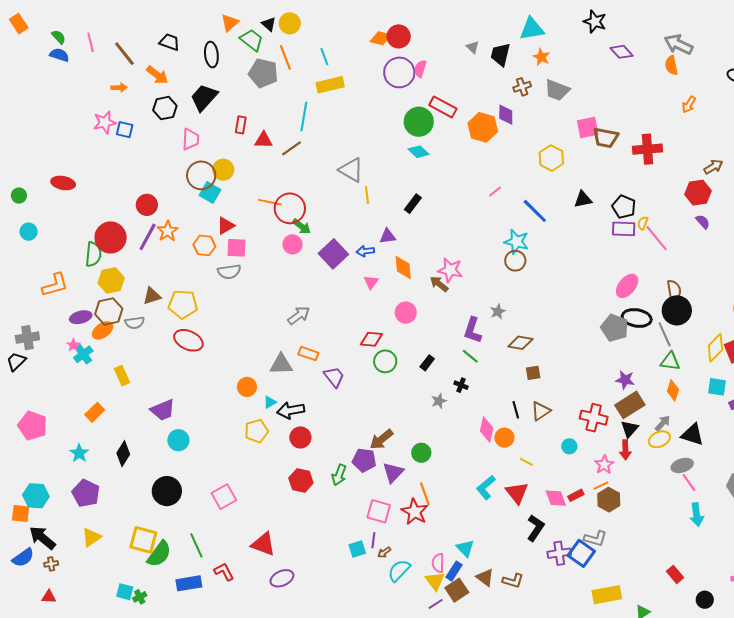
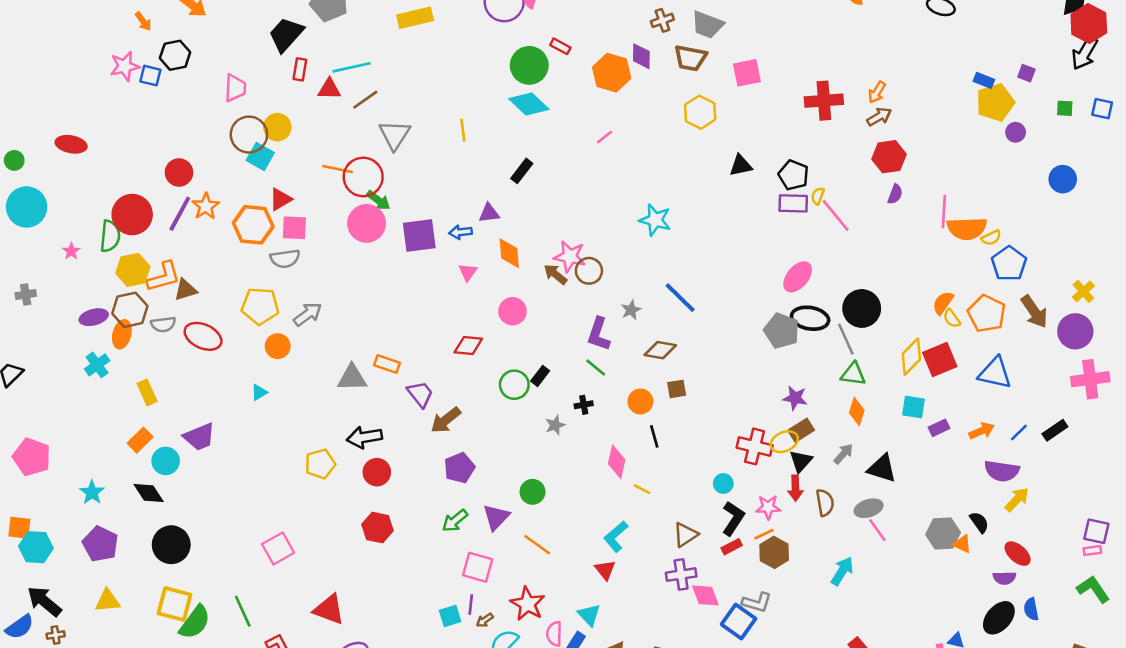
orange arrow: (119, 88) -> (143, 21), turned 56
black trapezoid: (204, 97) -> (286, 34), moved
orange arrow: (689, 105) -> (877, 92), moved
red rectangle: (443, 107) -> (560, 46), size x0.6
black hexagon: (165, 108) -> (175, 55), moved
cyan line: (304, 116) -> (351, 67), moved, turned 68
brown trapezoid: (606, 138) -> (690, 58), moved
cyan diamond: (418, 152) -> (529, 104), size x1.4
brown arrow: (713, 167) -> (879, 117), moved
gray triangle: (351, 170) -> (395, 135), moved, turned 32
pink line: (495, 192) -> (605, 137), moved
yellow line: (367, 195) -> (463, 130), moved
blue line: (535, 211) -> (680, 298), moved
purple semicircle: (703, 222) -> (895, 194), turned 63
cyan circle: (29, 232) -> (27, 207), size x1.8
pink circle: (292, 244) -> (367, 223), size x1.5
orange hexagon: (204, 245) -> (253, 225), size x1.4
purple square: (333, 254) -> (419, 236), turned 36
brown circle: (515, 261) -> (589, 271), moved
orange L-shape: (55, 285) -> (164, 277), moved
brown semicircle: (674, 290) -> (825, 503), moved
yellow pentagon: (183, 304) -> (260, 306), moved
gray arrow: (299, 315) -> (308, 314), moved
orange ellipse: (103, 330) -> (122, 334), turned -40
gray cross: (27, 338) -> (26, 295), moved, size x0.7
red ellipse: (188, 340) -> (203, 336), moved
pink star: (73, 345) -> (71, 251), moved
green circle: (385, 361) -> (514, 385), moved
black cross: (461, 385) -> (584, 405), turned -32
orange circle: (247, 387) -> (278, 346), moved
cyan triangle: (270, 402) -> (259, 392), moved
brown rectangle: (630, 405) -> (801, 430), size x0.7
brown triangle: (541, 411) -> (685, 535), moved
orange rectangle: (95, 412) -> (140, 440), moved
orange circle: (504, 438) -> (640, 401), moved
brown arrow: (381, 439) -> (446, 420), moved
yellow ellipse: (659, 439) -> (784, 442), moved
cyan circle: (178, 440) -> (166, 461), moved
black diamond: (123, 454) -> (149, 493), turned -65
purple pentagon: (364, 460) -> (459, 468), moved, turned -30
yellow line: (526, 462) -> (642, 489), moved
pink star: (604, 465) -> (768, 507), turned 30
green arrow: (339, 475) -> (455, 521), moved, turned 30
black circle: (167, 491) -> (171, 545), moved
red triangle: (517, 493) -> (605, 570), moved, size x0.7
orange line: (425, 494) -> (537, 545), turned -35
pink diamond: (556, 498) -> (705, 595), moved
red star: (415, 512) -> (527, 604), moved
orange square: (21, 514) -> (19, 528), moved
cyan arrow: (697, 515) -> (842, 571), moved, turned -140
black L-shape: (535, 528) -> (733, 518), moved
yellow triangle: (91, 537) -> (107, 601), turned 30
purple cross: (559, 553) -> (681, 575), moved

